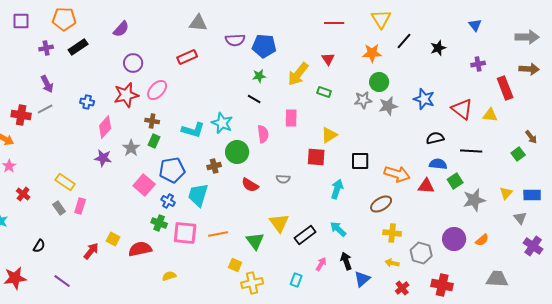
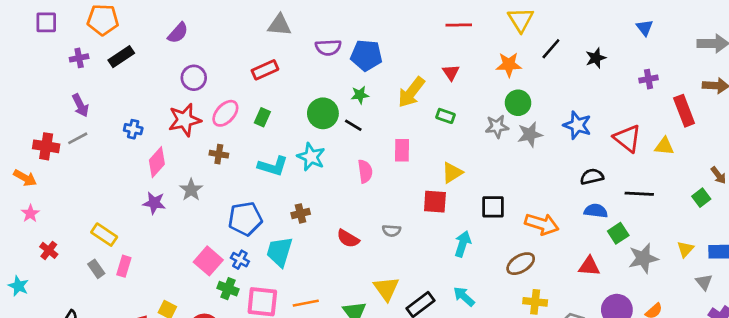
green rectangle: (154, 141) -> (262, 117), moved
green circle: (237, 152) -> (323, 113), moved
pink square: (144, 185) -> (208, 261), moved
red triangle: (426, 186) -> (589, 266), moved

